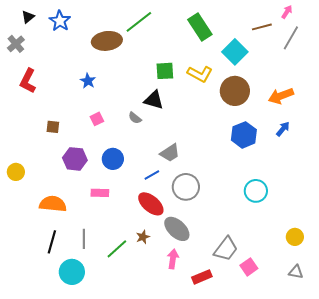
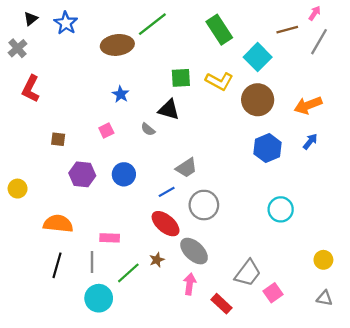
blue star: (88, 81) -> (121, 94), moved
pink rectangle: (100, 193) -> (110, 238), moved
cyan circle: (72, 272) -> (99, 298), moved
red rectangle: (202, 277) -> (221, 304), turned 66

